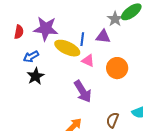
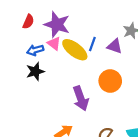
pink triangle: (88, 61) -> (54, 43), moved
orange circle: (117, 68) -> (110, 81), moved

